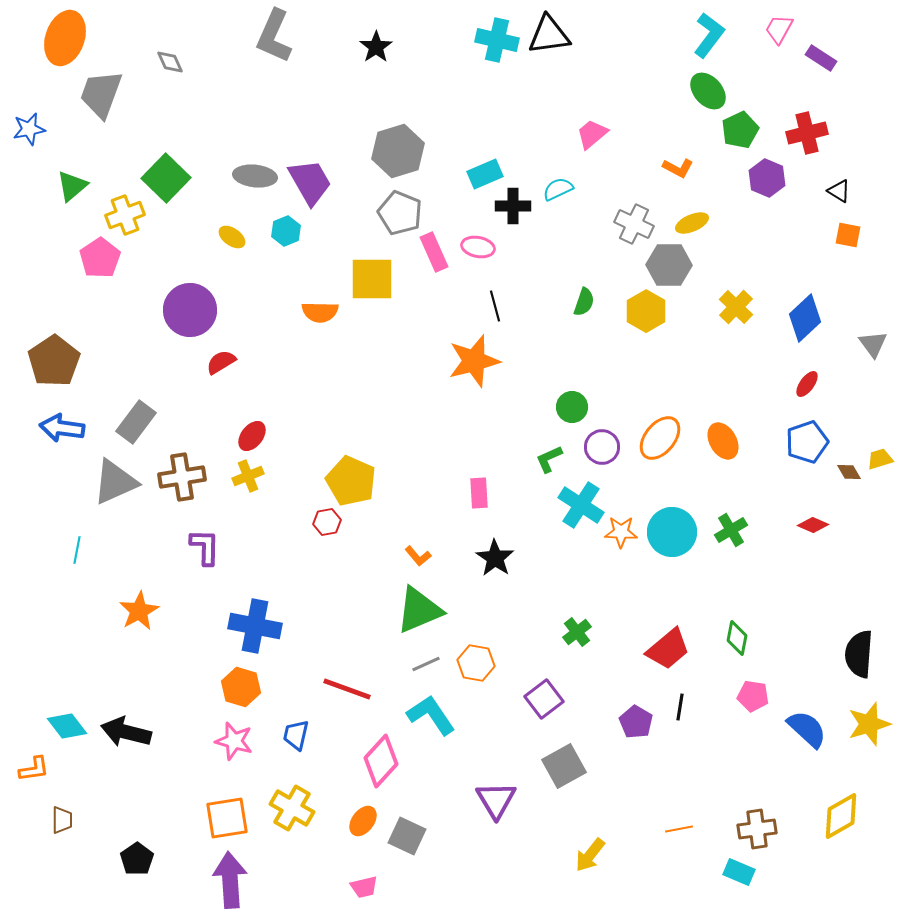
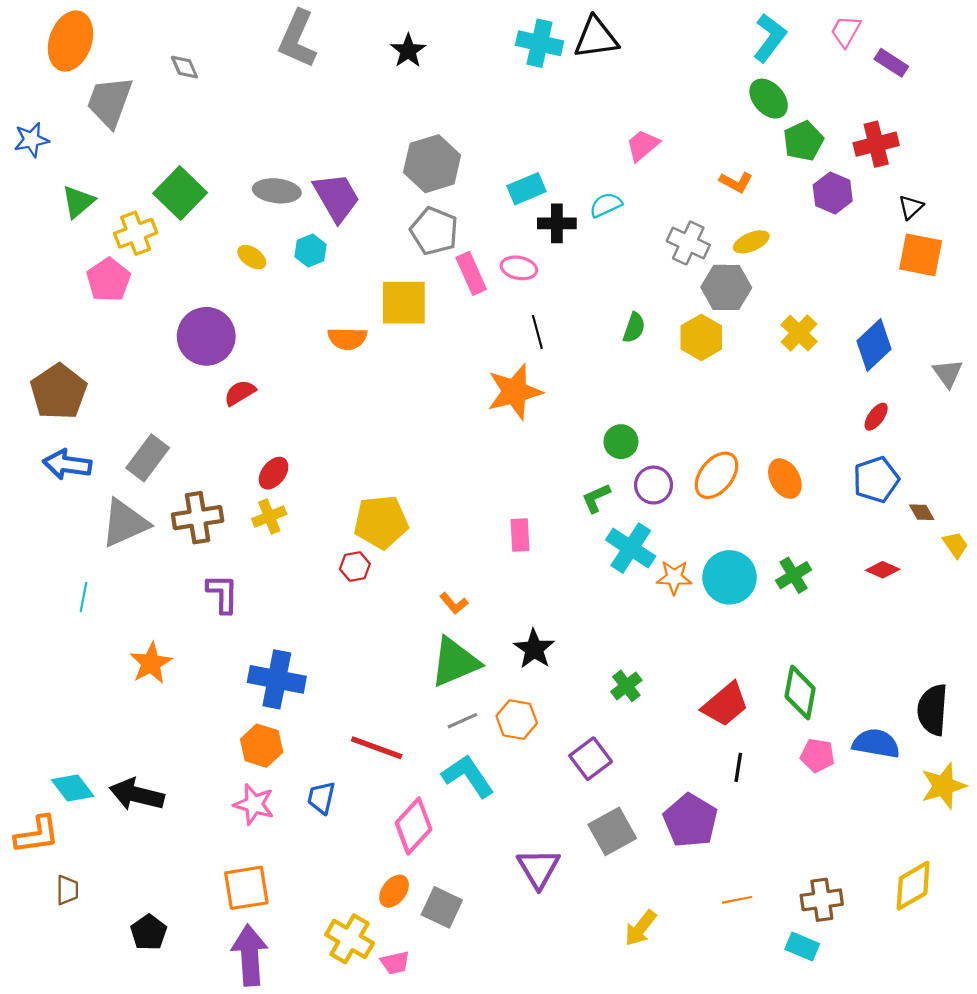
black triangle: (839, 191) -> (911, 207), turned 45
orange square: (848, 235) -> (921, 255), size x1.6
yellow trapezoid: (880, 459) -> (955, 545), moved, turned 72
yellow pentagon: (351, 481) -> (381, 522), turned -30
black star: (495, 558) -> (534, 649), moved
green diamond: (737, 638) -> (800, 692), size x1.4
purple pentagon: (636, 722) -> (690, 821), moved, size x1.5
blue semicircle: (807, 729) -> (876, 743), moved, turned -33
orange L-shape: (34, 769) -> (37, 835), size x1.4
yellow cross: (292, 808) -> (350, 939), moved

